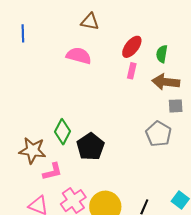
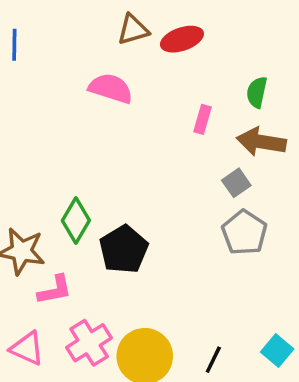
brown triangle: (90, 22) -> (133, 30), turned -30
red ellipse: (132, 47) -> (182, 39), moved, turned 30
gray square: (176, 106) -> (236, 183), moved, turned -35

